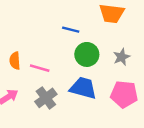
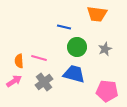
orange semicircle: (15, 61) -> (19, 61), moved
pink pentagon: (124, 94) -> (107, 91), moved

